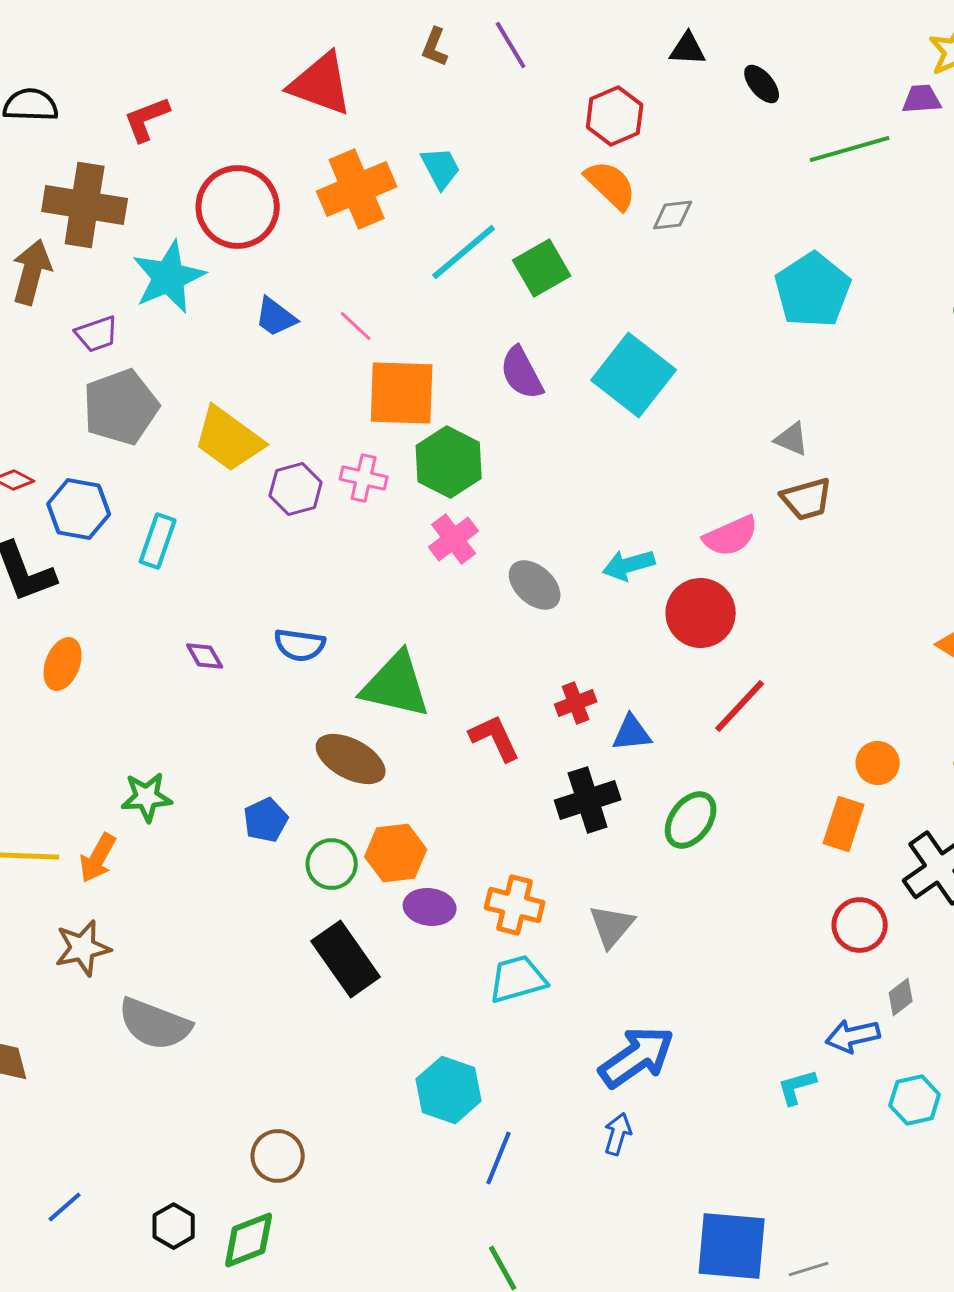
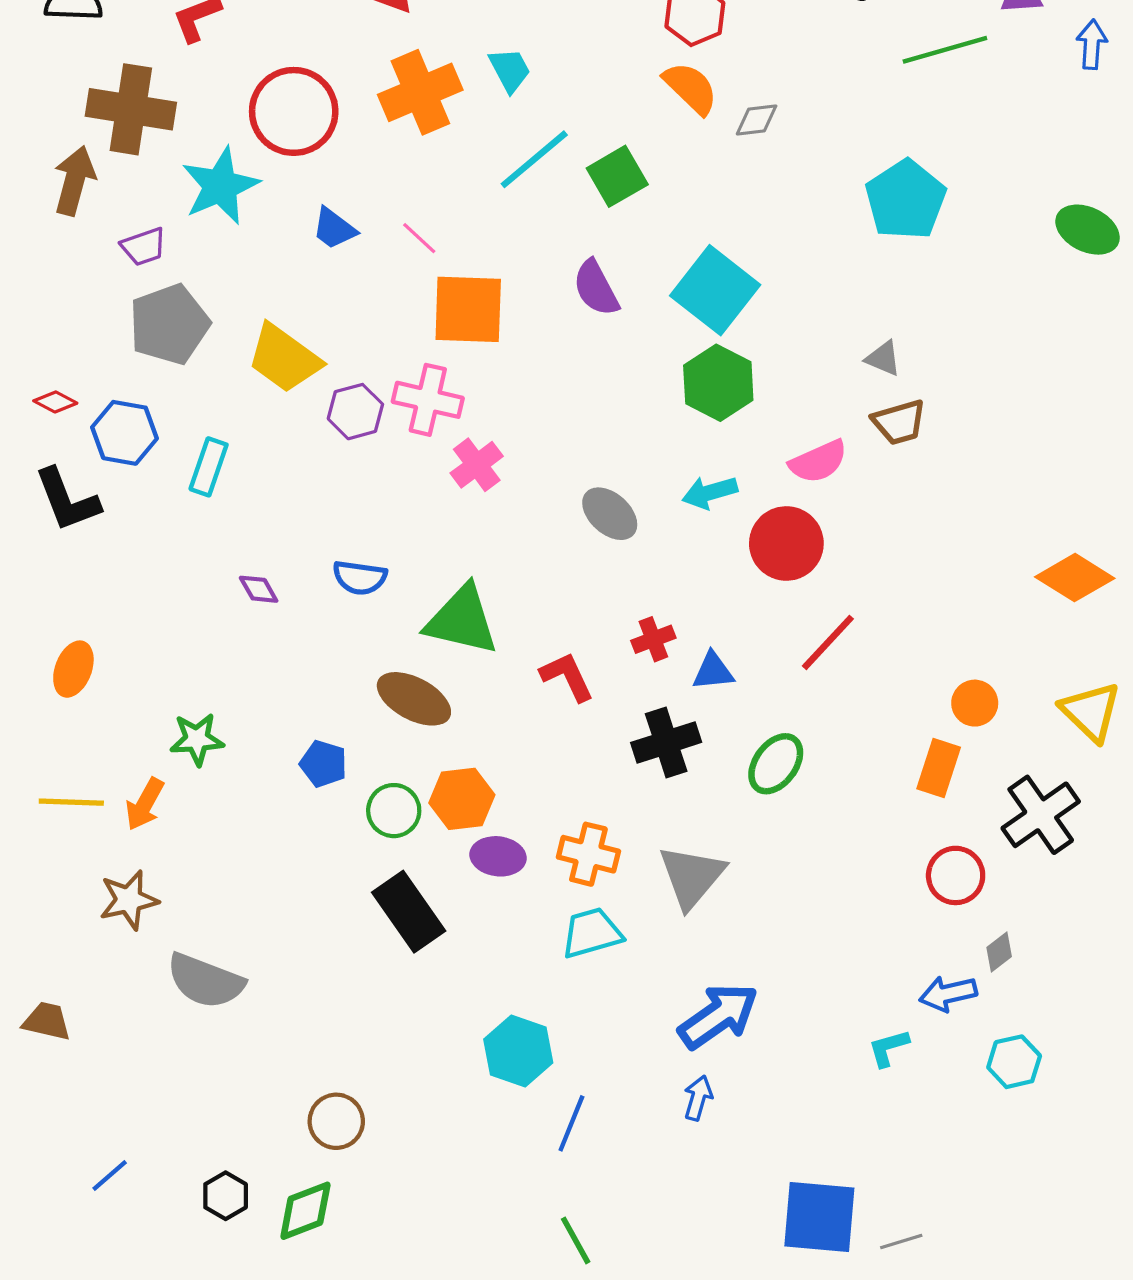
green hexagon: (449, 462) -> (718, 383), moved
pink cross: (364, 478) -> (428, 400), size x1.4
pink cross: (454, 539) -> (477, 465), moved
orange ellipse: (63, 664) -> (73, 669), moved
blue pentagon: (266, 820) -> (323, 764), turned -30
gray triangle: (612, 926) -> (692, 877), size x1.4

